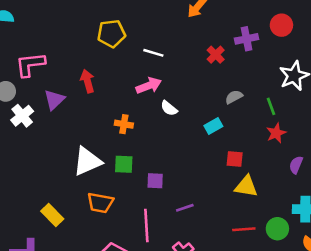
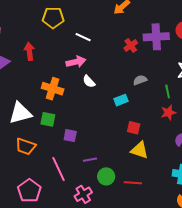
purple cross: (247, 39) -> (156, 37), size x1.4
orange cross: (124, 124) -> (53, 89), size x1.5
pink line: (146, 226) -> (58, 169), turned -30
green circle: (277, 229) -> (106, 176), moved

